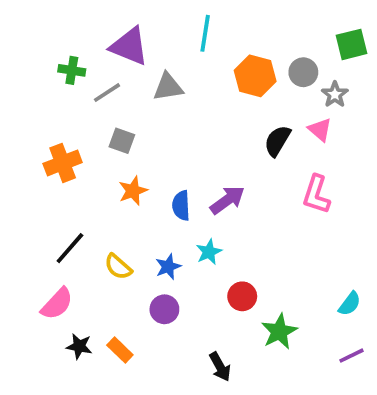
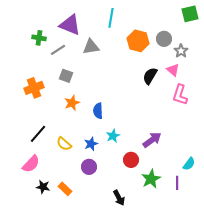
green square: (351, 44) -> (190, 14), moved
pink L-shape: (316, 194) -> (180, 95), moved
purple arrow: (227, 200) -> (152, 140), moved
purple line: (351, 356) -> (177, 183), moved, turned -64

